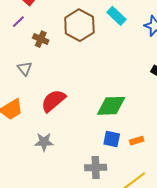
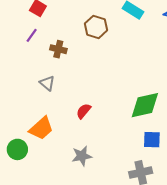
brown hexagon: (79, 25) -> (96, 27), size x0.7
red semicircle: (53, 101) -> (84, 111), size x0.6

